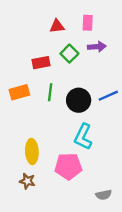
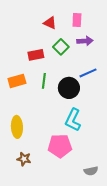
red triangle: (57, 26) -> (50, 23), turned 32
blue line: (108, 96) -> (88, 73), moved
yellow ellipse: (32, 151) -> (17, 127), moved

